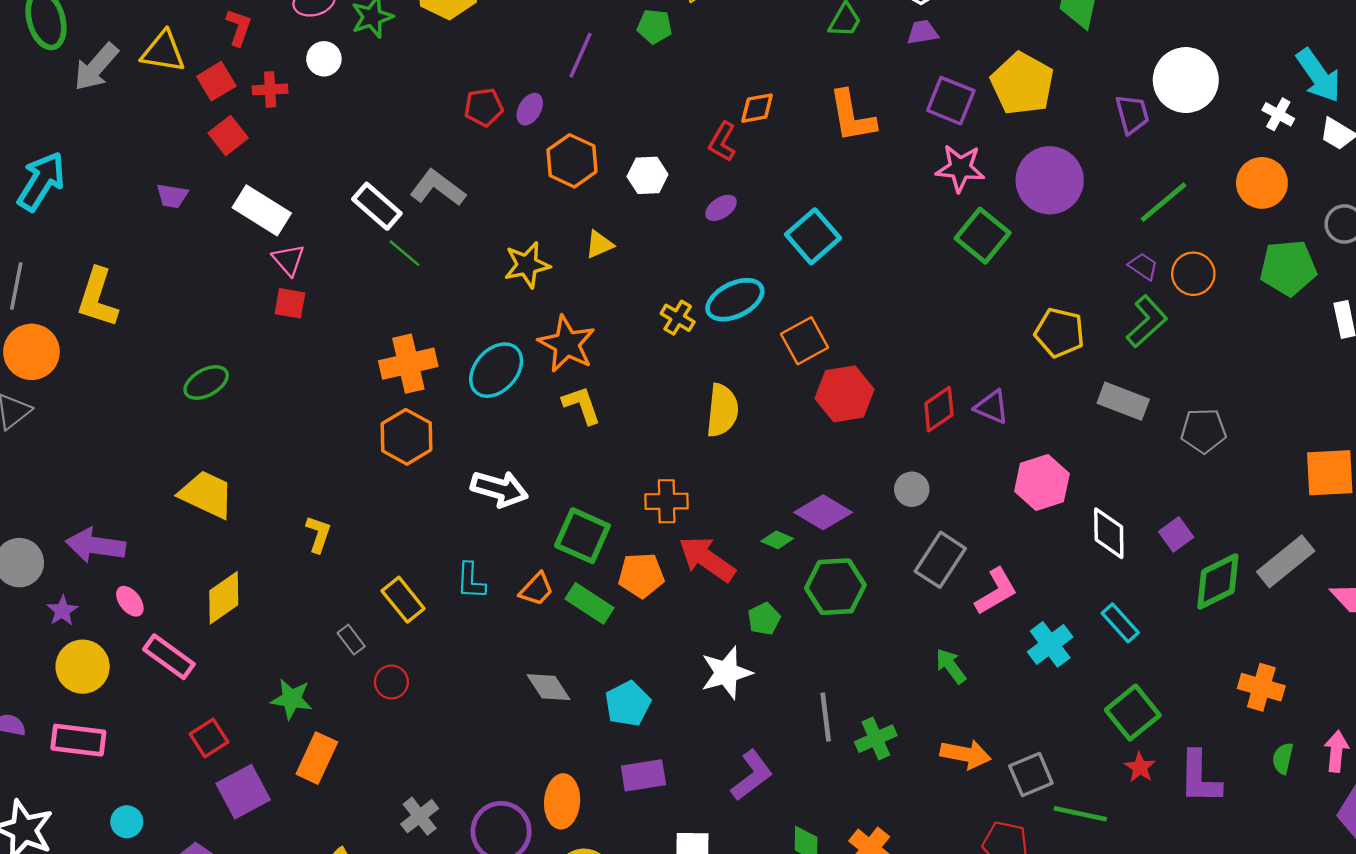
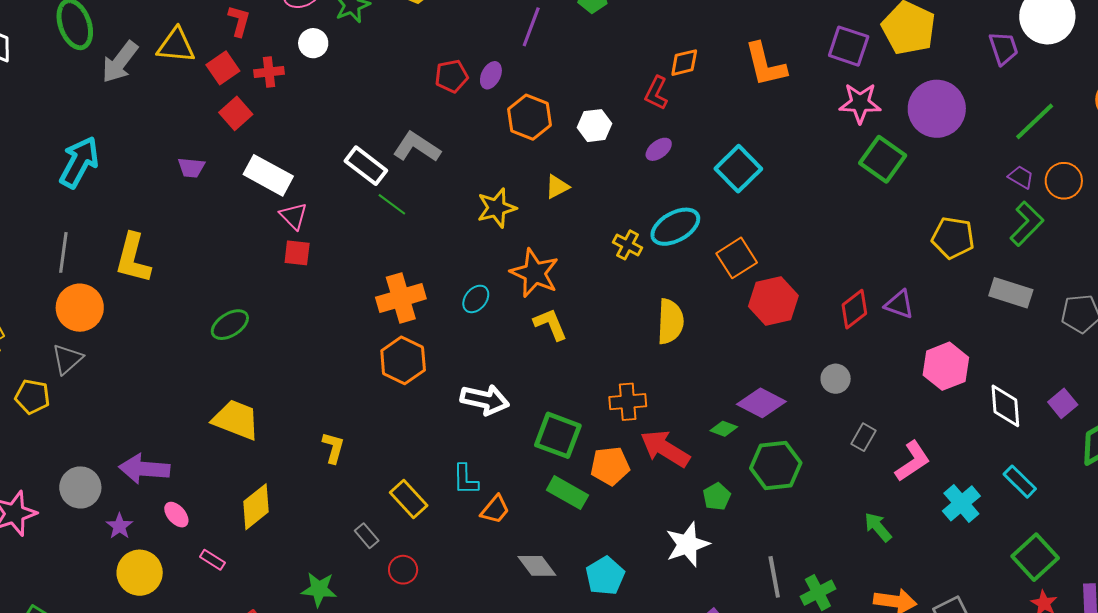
cyan ellipse: (496, 370) -> (476, 299), size x0.6
gray rectangle: (940, 560) -> (863, 437), size x0.6
orange trapezoid: (536, 589) -> (495, 509), moved
pink rectangle: (169, 657) -> (212, 560), size x0.6

